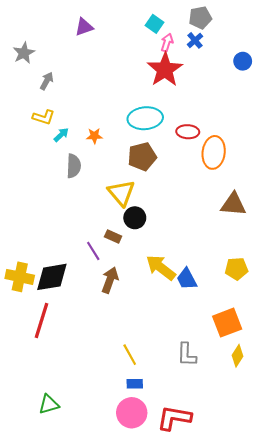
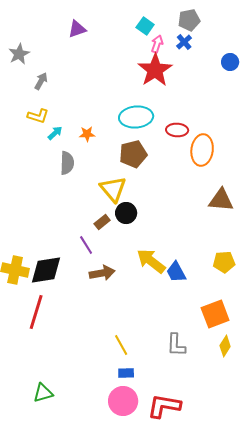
brown rectangle: (113, 236) -> (102, 222), moved, turned -63
brown arrow: (110, 280) -> (102, 273), turned 60

